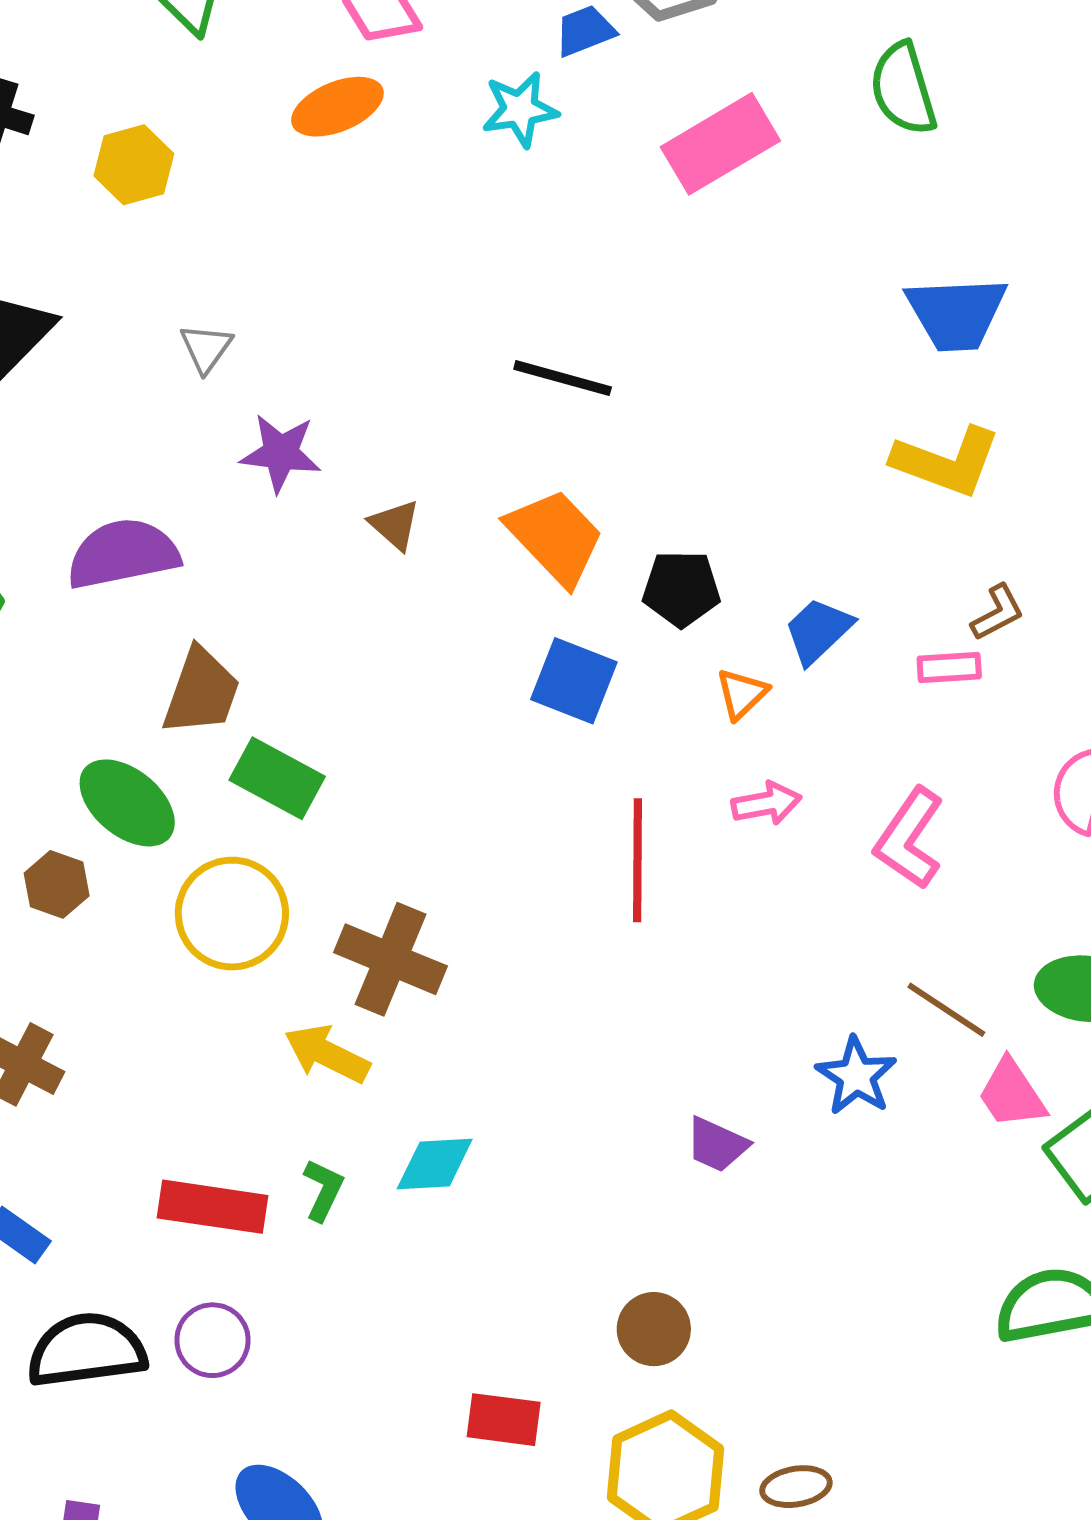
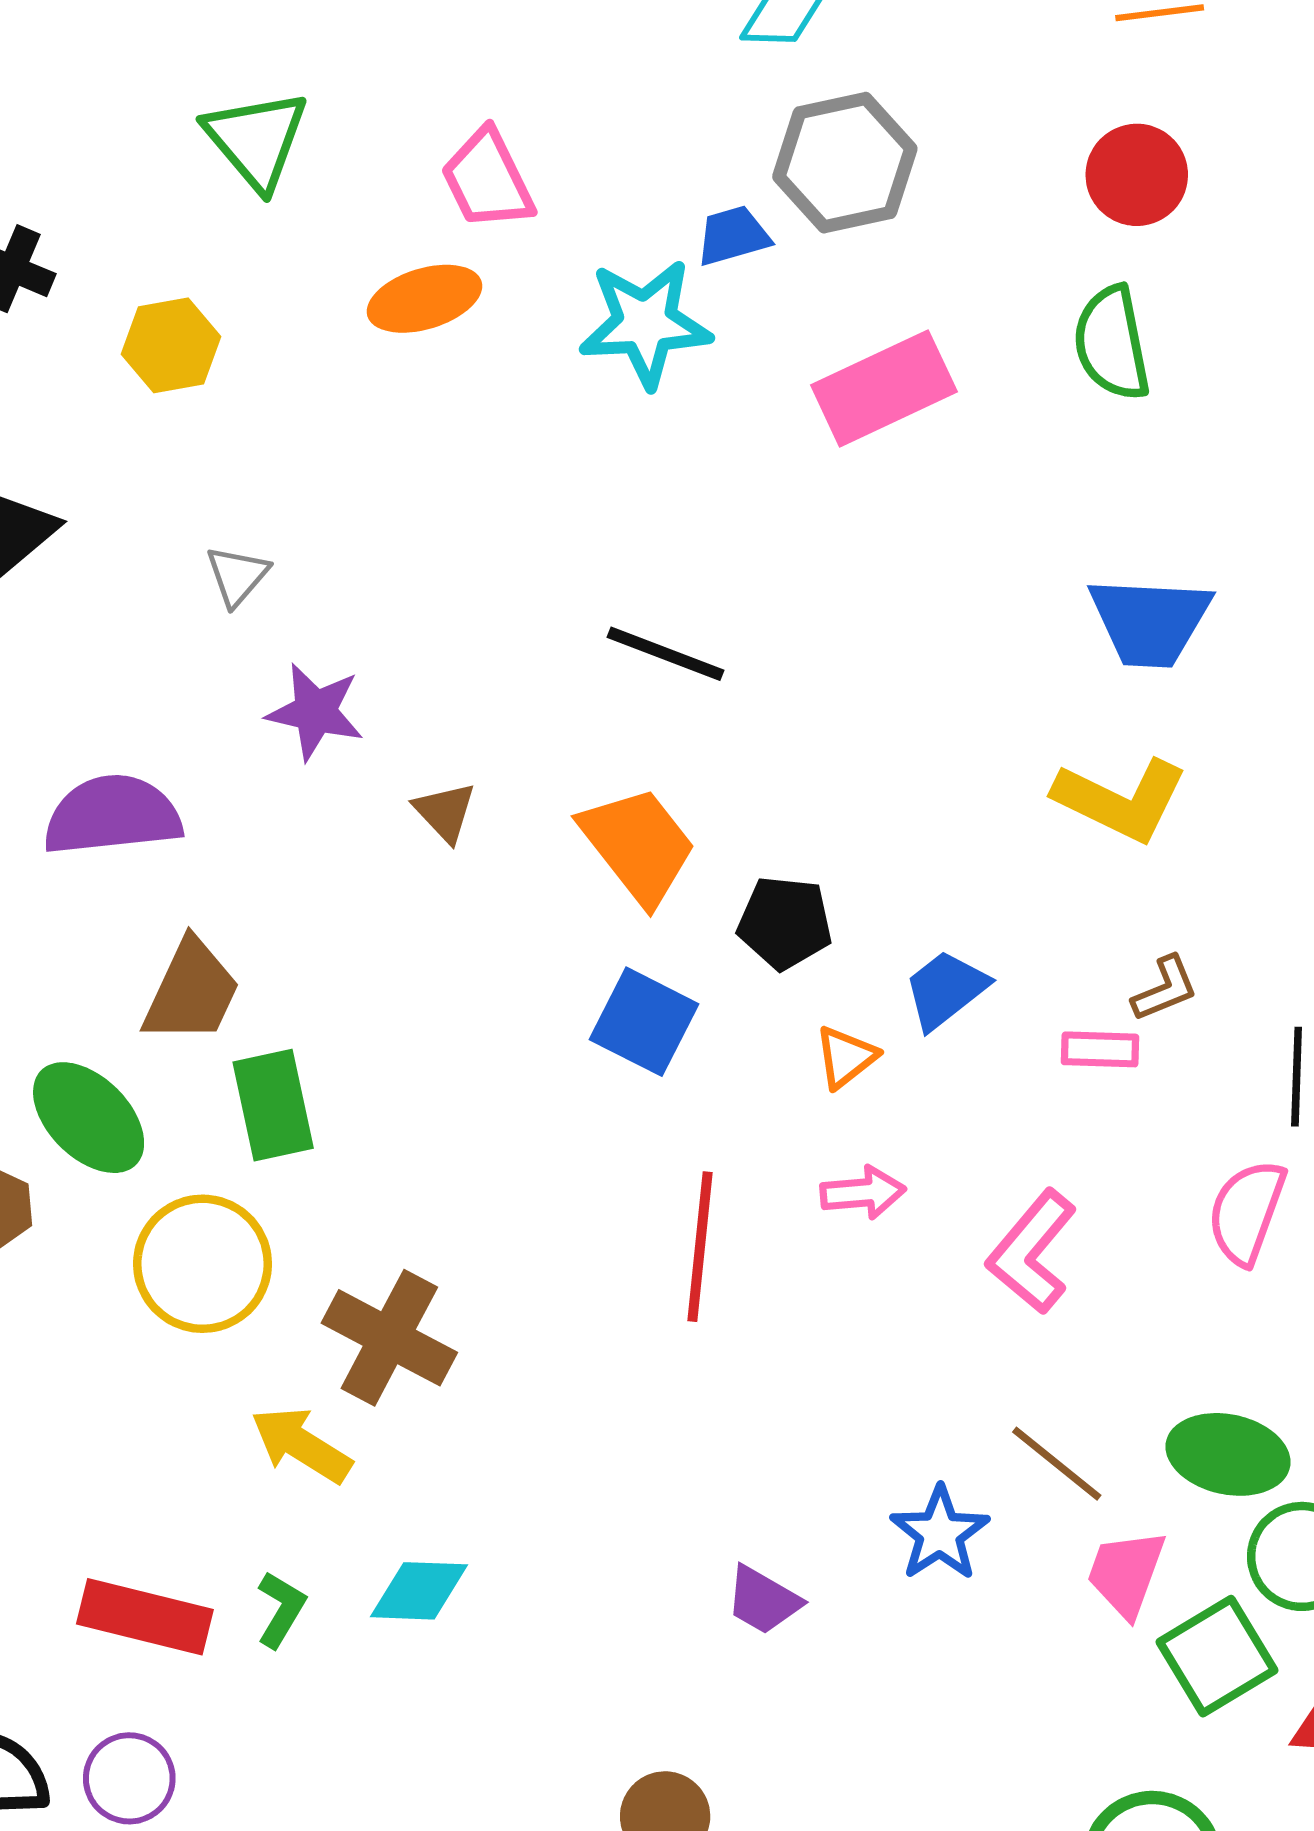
cyan star: (520, 109) -> (645, 323), size x1.4
green rectangle: (277, 778) -> (273, 1105), turned 44
pink trapezoid: (1012, 1094) -> (1126, 1573), turned 48

